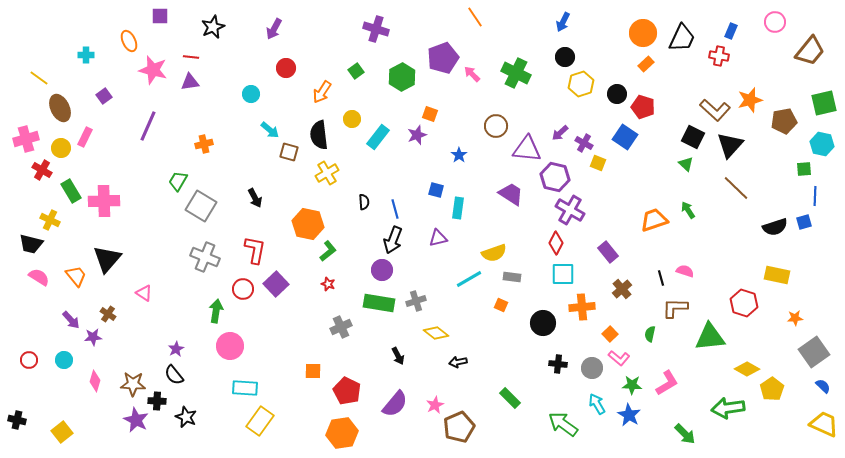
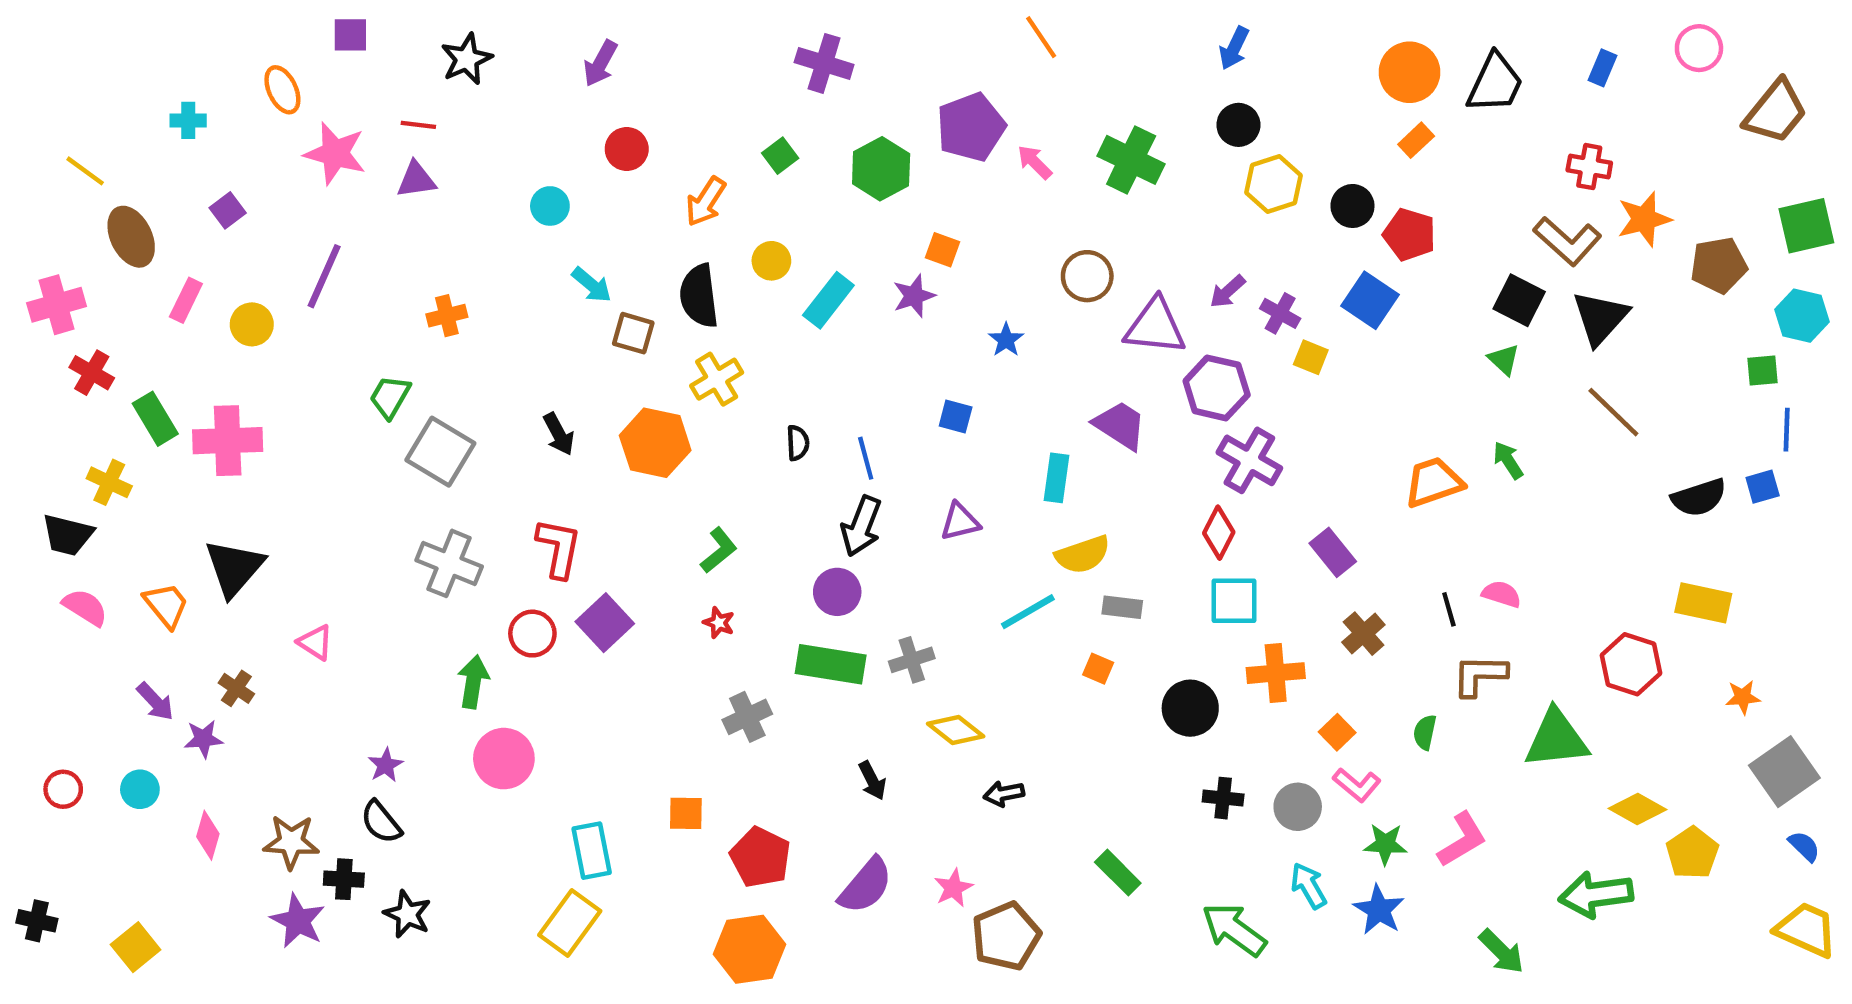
red cross: (719, 56) -> (1589, 167), moved
yellow circle: (61, 148) -> (252, 324), moved
cyan rectangle: (458, 208) -> (1056, 478), moved
orange hexagon: (308, 224) -> (655, 443), moved
cyan rectangle: (245, 388) -> (592, 851), moved, turned 75

